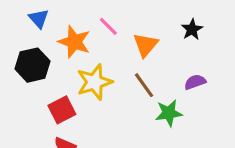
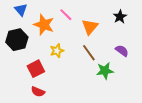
yellow star: (94, 82) -> (57, 51), size x0.6
purple semicircle: (195, 82) -> (122, 51), turned 56

